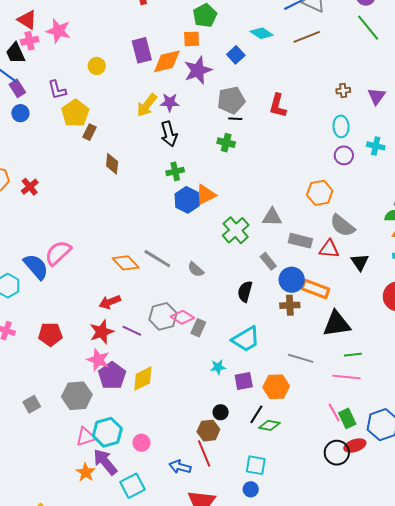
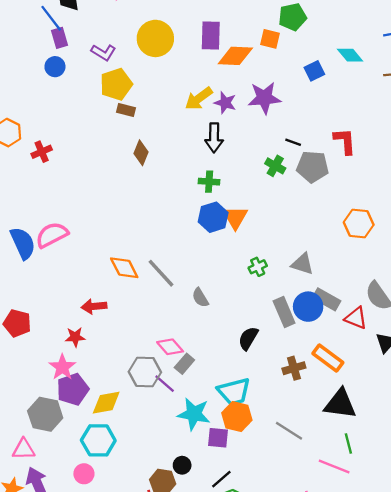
yellow circle: (97, 66) -> (155, 38), size x1.8
purple star: (198, 70) -> (264, 98), moved
purple L-shape: (57, 90) -> (103, 52), turned -60
gray pentagon: (231, 100) -> (313, 167), moved
red L-shape: (278, 106) -> (345, 141), turned 145
brown rectangle: (90, 132) -> (126, 110), turned 63
orange hexagon: (320, 193) -> (359, 224), moved
orange triangle: (205, 195) -> (235, 217), turned -50
green cross: (236, 230) -> (258, 267), size x0.6
gray rectangle: (268, 261) -> (284, 312), size x1.4
blue circle: (292, 280) -> (308, 307), moved
brown cross: (290, 305) -> (294, 368), turned -30
gray hexagon: (163, 316) -> (145, 372), moved
purple line: (132, 331) -> (165, 384), moved
red star: (102, 332) -> (75, 337), size x0.7
green line: (353, 355) -> (348, 444), turned 66
cyan star: (218, 367) -> (194, 414), size x1.8
orange hexagon: (276, 387) -> (237, 417), moved
gray hexagon: (77, 396) -> (45, 414), moved
cyan hexagon: (107, 432) -> (98, 440), moved

